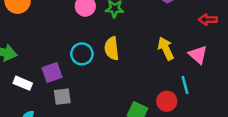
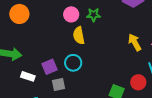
yellow semicircle: (112, 48) -> (79, 35), moved
cyan circle: (82, 54) -> (73, 63), moved

